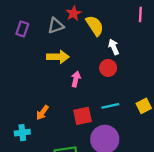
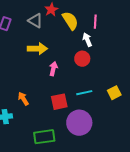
pink line: (140, 14) -> (95, 22), moved
gray triangle: (56, 26) -> (35, 21), turned 49
orange arrow: (42, 113) -> (23, 99), turned 112

